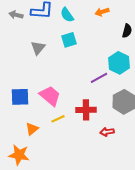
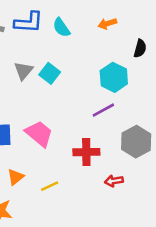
cyan square: (69, 40) -> (50, 73), moved, turned -35
cyan hexagon: (119, 63) -> (114, 77), moved
yellow line: (58, 119) -> (50, 186), moved

